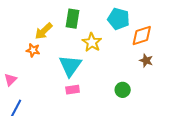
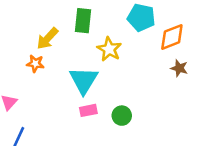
green circle: (123, 90) -> (122, 116), moved

